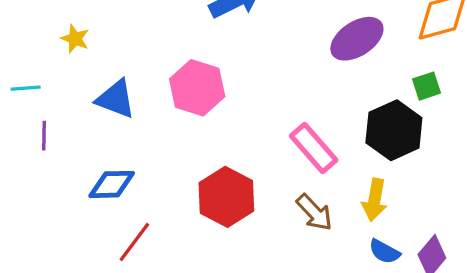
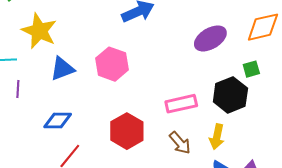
yellow star: (75, 39) -> (39, 31), size x2.0
blue triangle: (116, 99) -> (62, 69), turned -44
pink rectangle: (314, 148) -> (181, 104), turned -64

